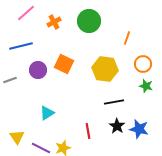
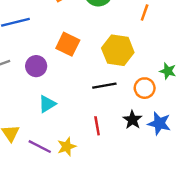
orange circle: (143, 64) -> (145, 88), moved
purple circle: (38, 70) -> (36, 66), moved
black line: (114, 102) -> (104, 86), moved

